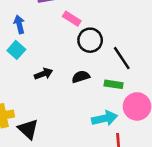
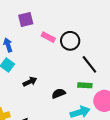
black circle: (90, 40) -> (70, 41), moved
black semicircle: (81, 77) -> (59, 94), moved

